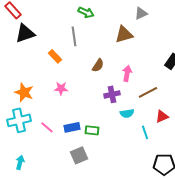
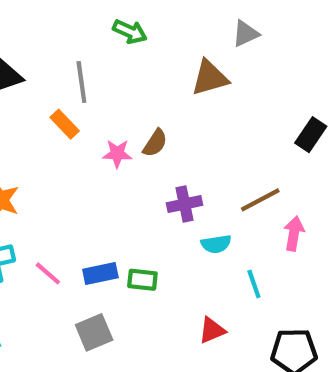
gray line: (74, 36) -> (81, 82), moved
pink arrow: (127, 73) -> (294, 234), moved
pink star: (61, 88) -> (117, 154), moved
red triangle: (162, 116) -> (212, 330), moved
gray square: (79, 155) -> (94, 332), moved

